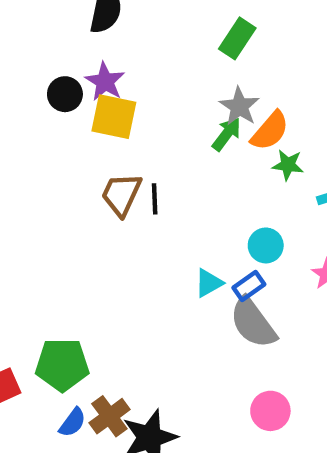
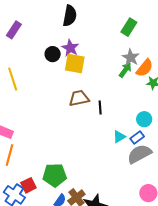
brown trapezoid: (121, 194) -> (79, 98), turned 55
black line: (155, 199) -> (100, 107), moved
gray semicircle: (253, 323) -> (139, 154), turned 100

